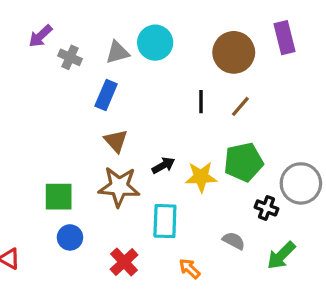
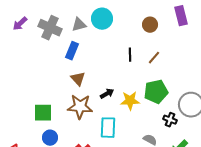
purple arrow: (41, 36) -> (20, 24), moved
brown circle: (234, 52) -> (150, 25), size x0.6
gray cross: (70, 57) -> (50, 28), size x1.6

